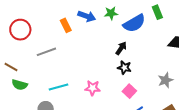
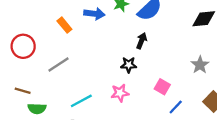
orange rectangle: (66, 25) -> (64, 25), moved
black star: (124, 68) -> (129, 65), moved

